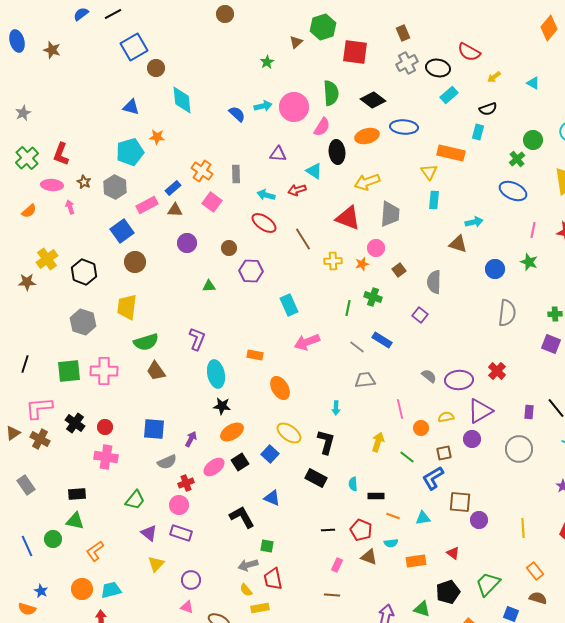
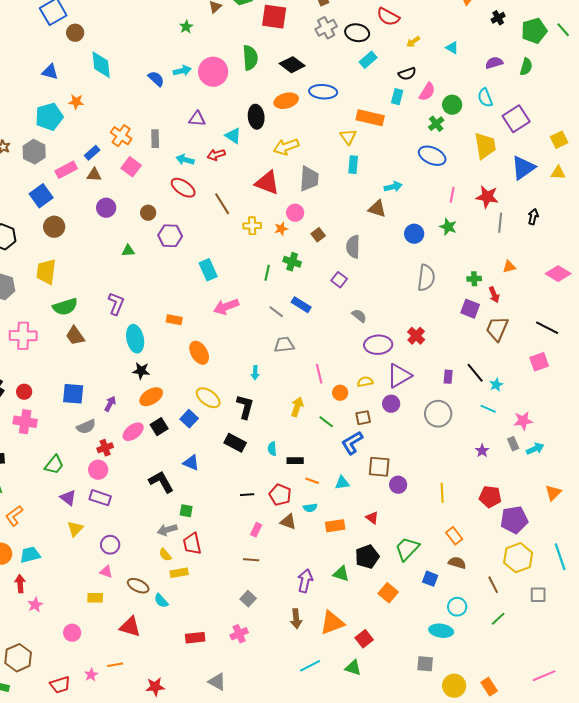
pink semicircle: (322, 127) -> (427, 92), moved
gray semicircle: (429, 376) -> (359, 316), moved

